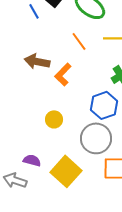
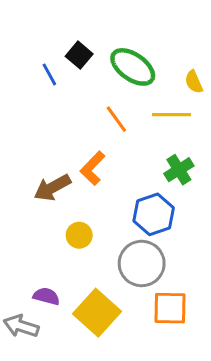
brown arrow: (37, 61) -> (52, 188), moved, turned -40

